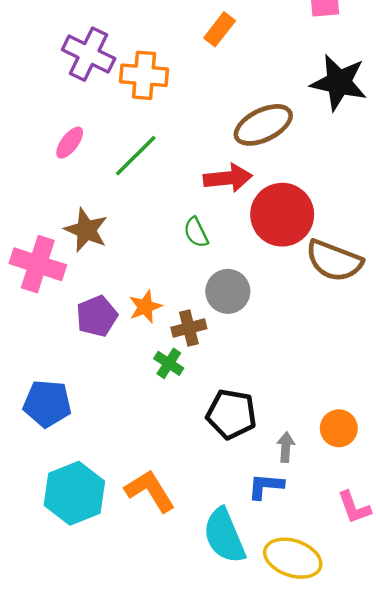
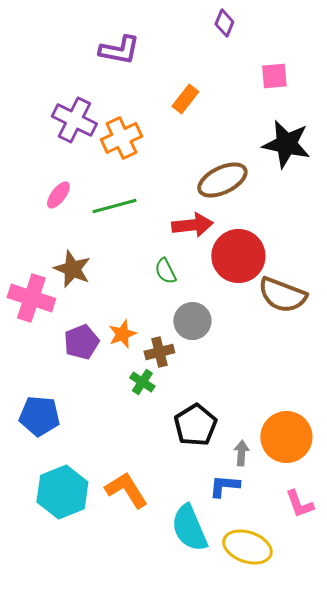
orange cross: (144, 75) -> (121, 138), turned -30
green line: (136, 156) -> (114, 206), turned 30
black pentagon: (231, 414) -> (195, 425), turned 30
orange circle: (339, 428) -> (286, 437), size x1.6

